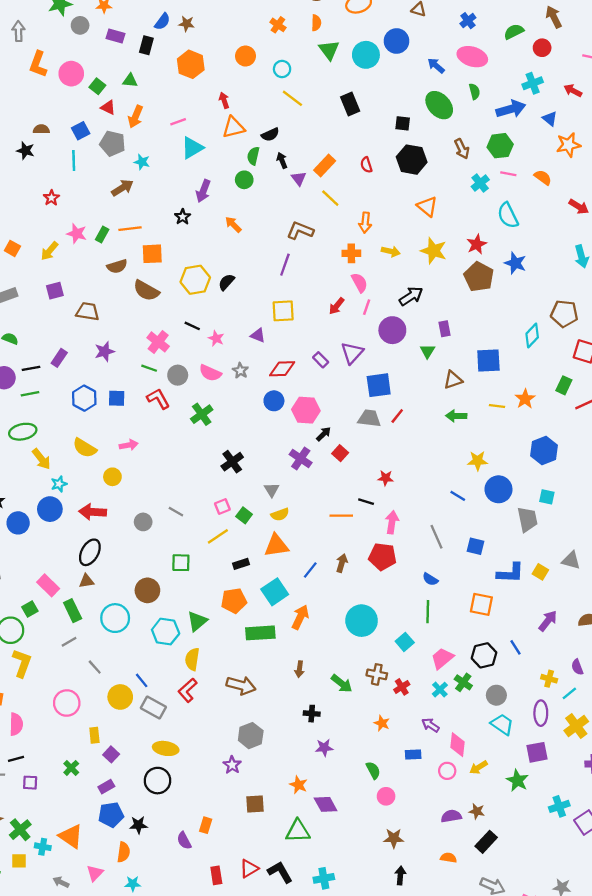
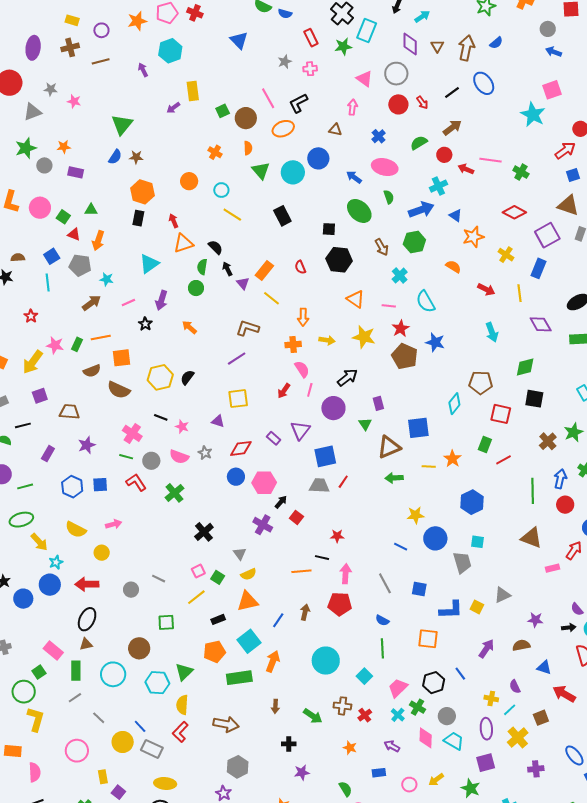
brown arrow: (554, 17) -> (452, 128), turned 84
black rectangle: (146, 45) -> (138, 218), moved
red arrow: (573, 91) -> (466, 169), moved
pink line: (178, 122) -> (128, 302), moved
black semicircle: (270, 135) -> (216, 247), turned -105
pink line: (508, 174) -> (389, 306), moved
yellow arrow: (49, 251) -> (33, 362), size x1.4
purple line: (285, 265) -> (237, 359), turned 42
black line: (31, 368) -> (23, 425), moved
brown triangle: (453, 380) -> (389, 447), size x1.4
gray triangle: (571, 560) -> (502, 595), turned -36
green rectangle: (73, 611) -> (76, 671), turned 30
pink diamond: (457, 745) -> (426, 738), moved

